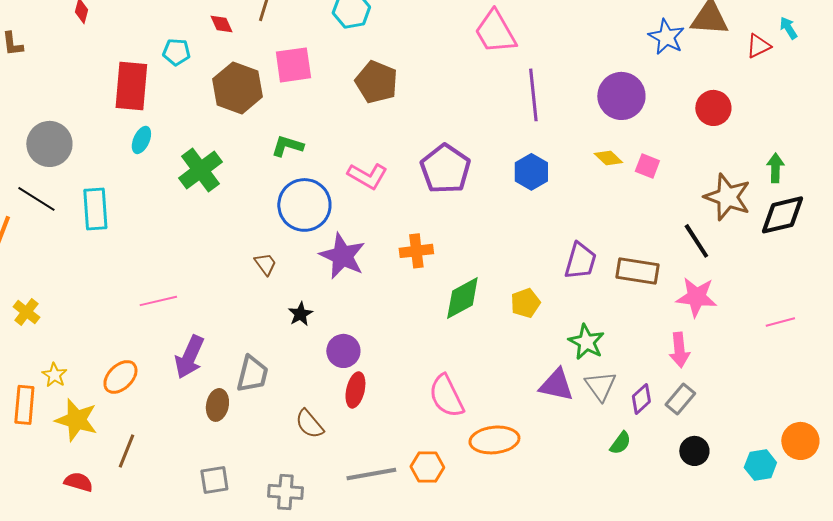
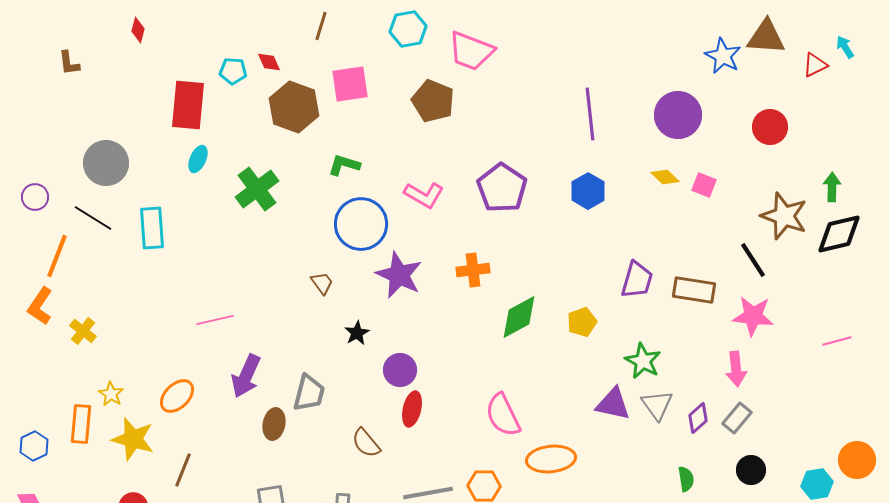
red diamond: (221, 24) -> (269, 62), moved
pink trapezoid: (495, 32) -> (471, 51), moved, turned -39
green semicircle: (620, 443) -> (686, 479), moved, turned -45

